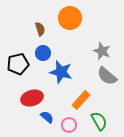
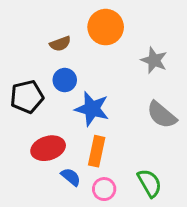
brown semicircle: (40, 29) -> (60, 44), turned 88
gray star: (102, 51) -> (154, 60), moved
orange rectangle: (81, 100) -> (97, 151), moved, turned -30

